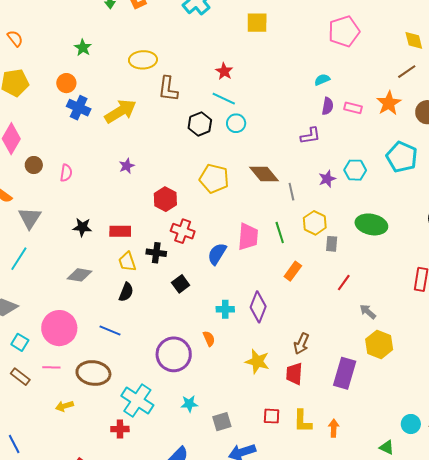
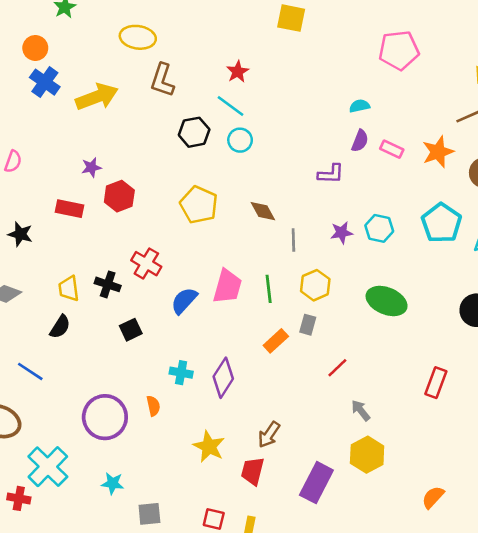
brown diamond: (264, 174) -> (263, 211), size x0.7
red hexagon: (165, 199) -> (119, 196), moved
red rectangle: (120, 231) -> (70, 209), moved
gray rectangle: (332, 244) -> (308, 325), moved

